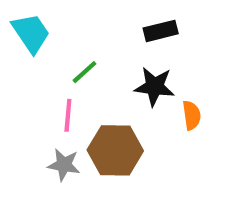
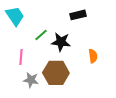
black star: (154, 87) -> (61, 42), moved
pink line: (68, 115) -> (21, 57), moved

